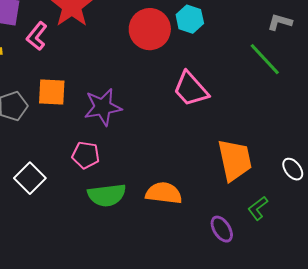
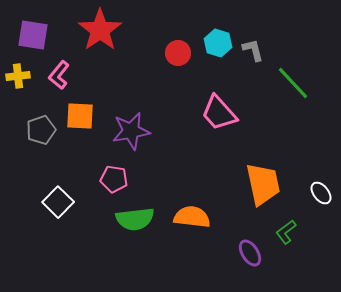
gray L-shape: (280, 22) -> (253, 50), moved, turned 60
red circle: (150, 29) -> (178, 53), size x0.6
pink L-shape: (37, 36) -> (59, 75), moved

